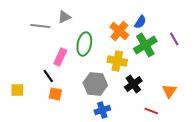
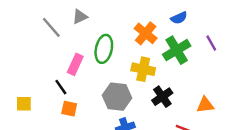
blue semicircle: (140, 22) -> (179, 18), moved, turned 32
gray line: (40, 26) -> (51, 27), turned 42
orange triangle: (169, 91) -> (205, 105), turned 49

